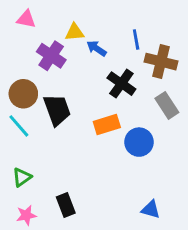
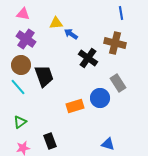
blue line: (136, 40) -> (121, 13), moved
purple cross: (51, 56) -> (26, 39), moved
gray rectangle: (167, 105) -> (118, 83), moved
orange rectangle: (107, 125) -> (75, 106), moved

